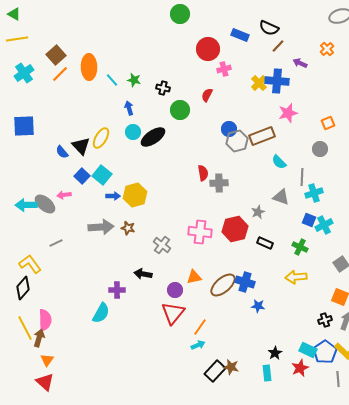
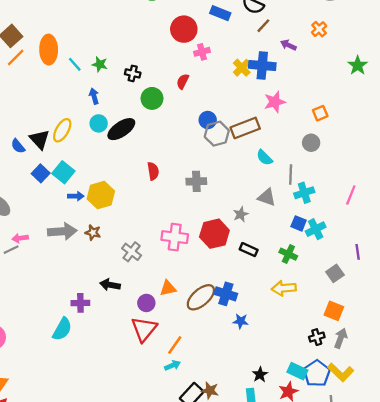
red semicircle: (203, 173) -> (153, 171), moved
pink arrow: (64, 195) -> (20, 238), moved

